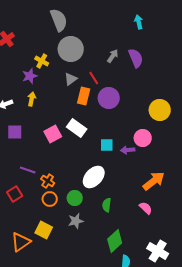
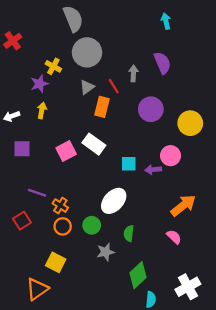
gray arrow: (113, 56) -> (133, 73), moved, turned -32
purple circle: (109, 98) -> (151, 109), moved
gray star: (76, 221) -> (106, 252), moved
orange triangle: (21, 242) -> (37, 289), moved
white cross: (158, 251) -> (188, 287), turned 30

